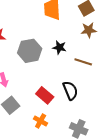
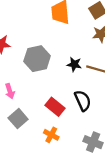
black star: (59, 47) -> (74, 64), moved

